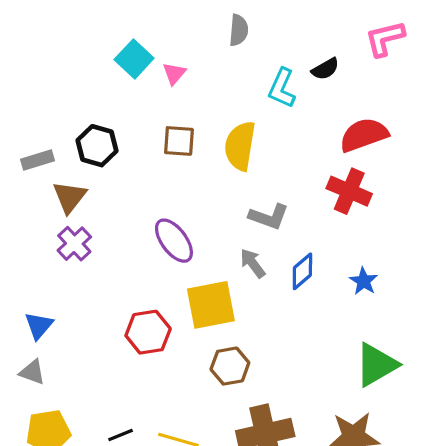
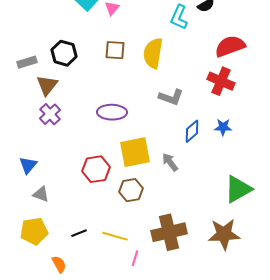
purple ellipse: (174, 241) -> (112, 112), turned -52
gray arrow: (253, 263) -> (170, 162), moved
blue star: (364, 281) -> (223, 127), moved, turned -30
brown hexagon: (230, 366) -> (131, 190), moved
gray triangle: (32, 372) -> (41, 194), moved

